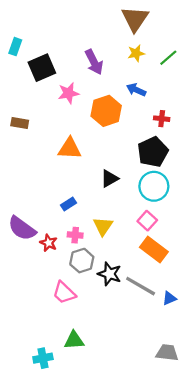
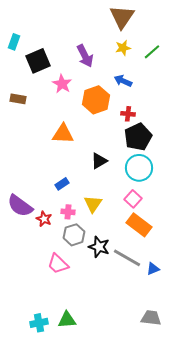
pink star: (68, 93) -> (62, 84), turned -30
red cross: (162, 119) -> (128, 114), moved
brown rectangle: (20, 123) -> (18, 99), moved
green triangle: (74, 340) -> (67, 320), moved

